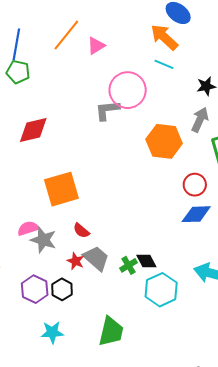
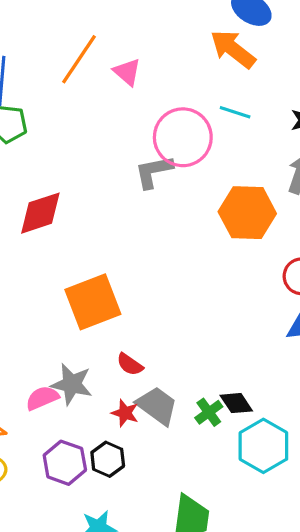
pink triangle: (96, 46) -> (127, 72), turned -42
cyan line: (164, 64) -> (235, 112), moved
pink semicircle: (28, 228) -> (42, 398), moved

